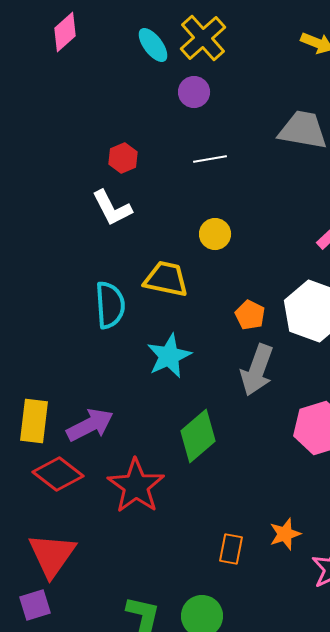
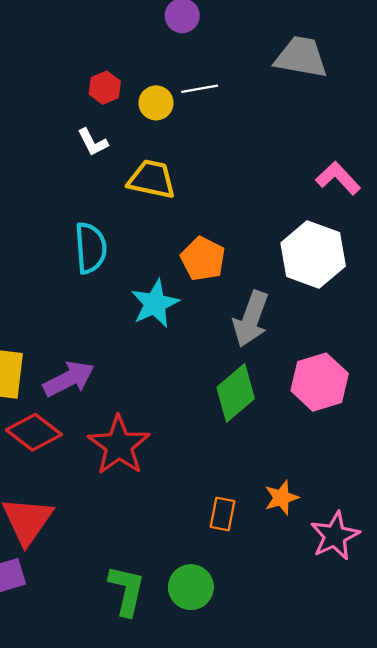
white L-shape: (112, 208) -> (93, 142), size x0.7
yellow circle: (215, 234) -> (156, 103), moved
yellow trapezoid: (166, 279) -> (152, 179), moved
orange pentagon: (250, 315) -> (203, 259), moved, size x1.4
green diamond: (198, 436) -> (236, 393), moved

